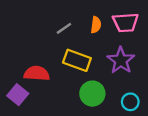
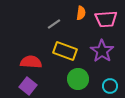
orange semicircle: (96, 25) -> (81, 13), moved
purple square: (18, 95) -> (28, 86), moved

